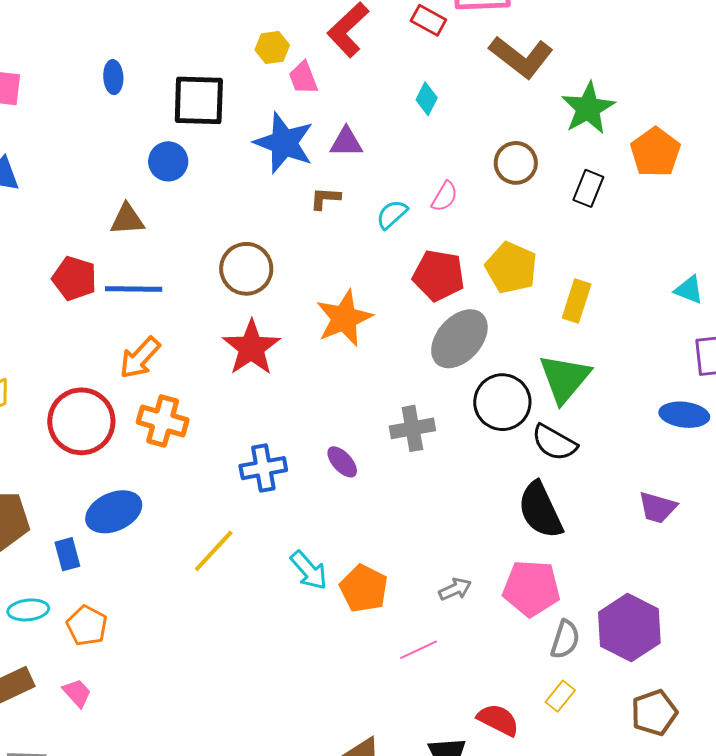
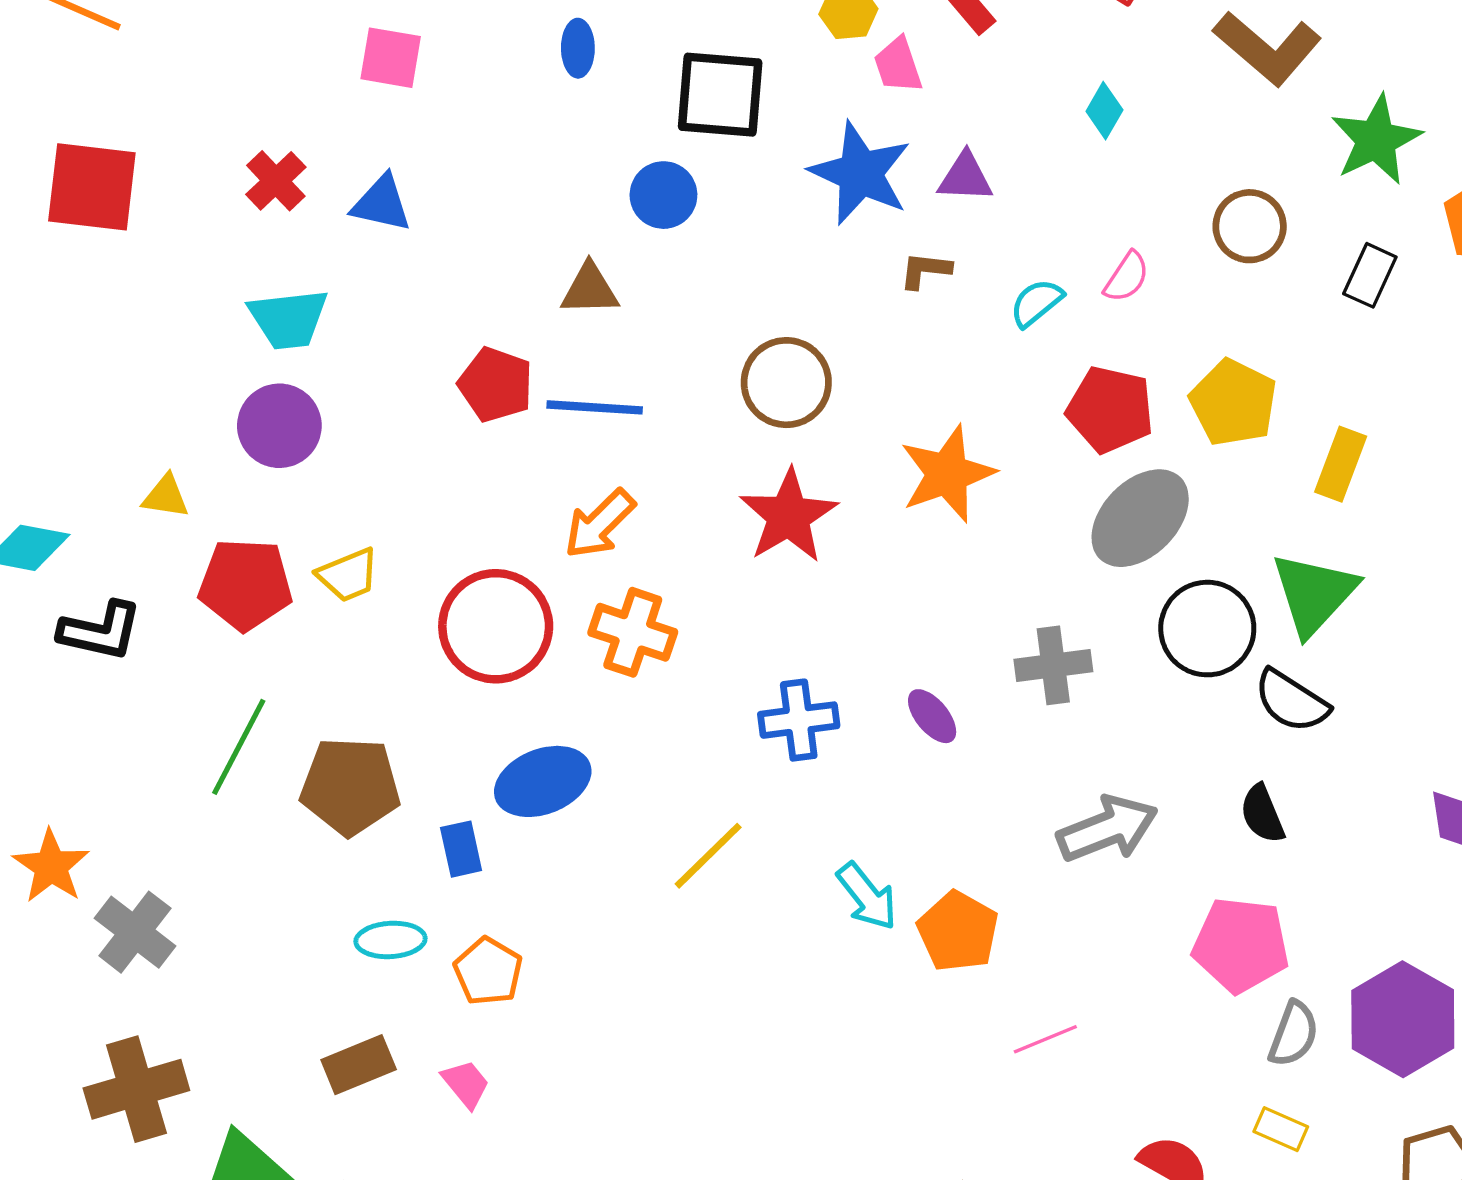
black semicircle: (540, 510) -> (1262, 814), size x0.6
gray arrow: (455, 589) -> (1108, 829), moved, size x1.8
yellow rectangle: (560, 696) -> (1281, 1129), turned 72

